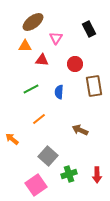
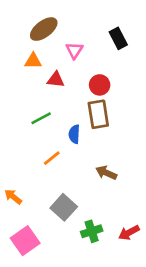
brown rectangle: (94, 86) -> (98, 114), moved
blue semicircle: (59, 92) -> (74, 134), moved
orange arrow: (12, 139) -> (13, 197), moved
red arrow: (97, 175) -> (129, 233), turned 63
pink square: (36, 185) -> (25, 241), moved

